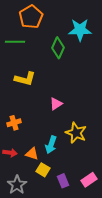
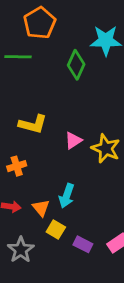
yellow L-shape: (25, 79) -> (33, 124), moved
yellow star: (76, 133) -> (106, 149), moved
orange triangle: (32, 154) -> (41, 208), turned 32
purple rectangle: (63, 181) -> (83, 244), turned -40

